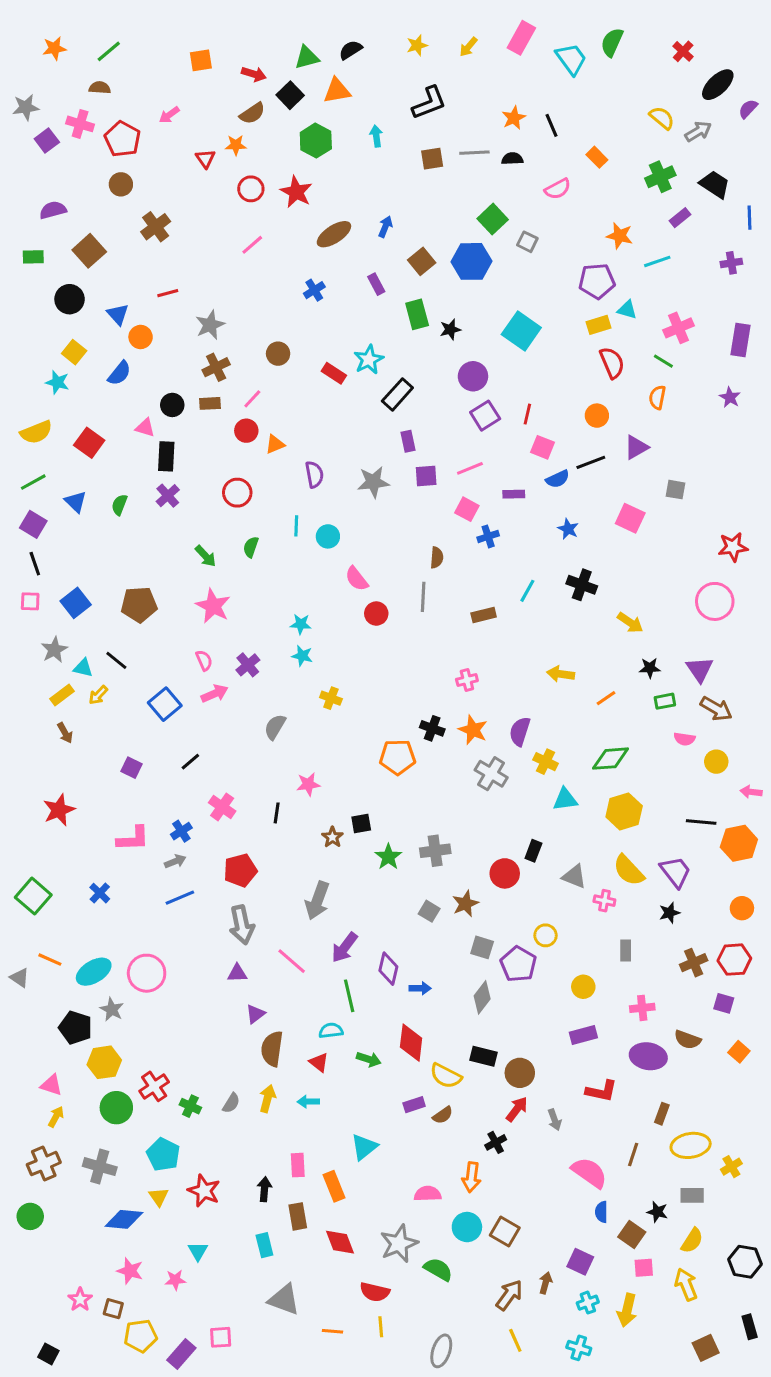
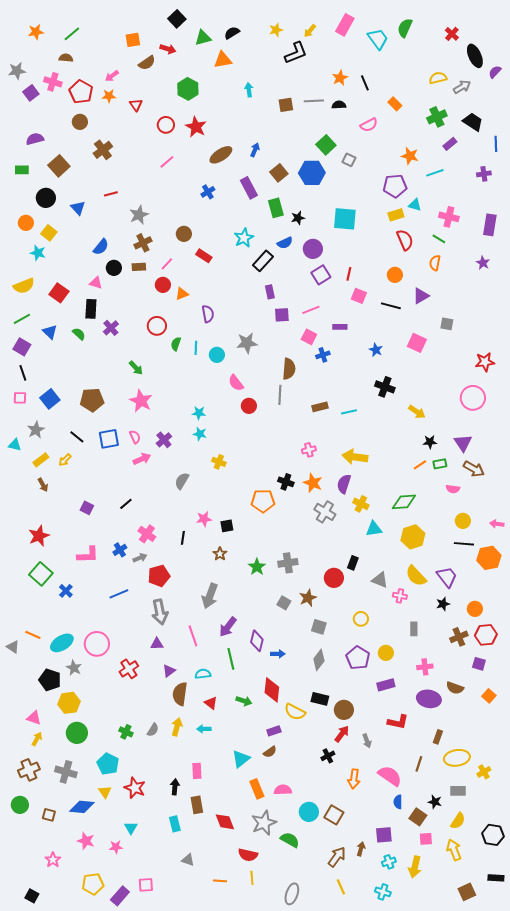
black ellipse: (718, 85) -> (475, 56), turned -70
black square: (290, 95) -> (177, 19), moved
black L-shape: (429, 103) -> (296, 53), moved
brown semicircle: (252, 113) -> (147, 63), moved
yellow semicircle: (662, 118) -> (438, 78), turned -54
green hexagon: (316, 141) -> (188, 89), moved
orange star: (236, 145) -> (109, 96), moved
purple rectangle: (376, 284) -> (249, 188), size x1.5
pink cross: (678, 328) -> (449, 217), turned 36
cyan square: (521, 331) -> (345, 219), turned -30
orange circle: (141, 337) -> (26, 223), moved
blue semicircle: (119, 373) -> (101, 247), moved
red rectangle: (334, 373) -> (204, 256), moved
black rectangle: (166, 456) -> (91, 309), moved
black line: (591, 462) -> (391, 306), turned 36
blue semicircle: (558, 479) -> (285, 243), moved
gray star: (373, 482) -> (247, 343), moved
green semicircle: (119, 505) -> (79, 334), turned 112
green semicircle: (251, 547) -> (176, 344), moved
brown semicircle: (437, 558) -> (289, 369), size x1.5
cyan line: (527, 591) -> (349, 412), moved, turned 49
cyan triangle: (83, 668) -> (15, 445), moved
yellow arrow: (561, 674) -> (355, 457), moved, size x1.4
orange line: (606, 698) -> (420, 465), moved
blue square: (165, 704) -> (109, 439), moved, turned 30
yellow circle: (716, 762) -> (463, 521), moved
black square: (361, 824) -> (227, 526), moved
gray arrow: (175, 861) -> (140, 558), moved
green square: (33, 896) -> (41, 574), moved
orange circle: (742, 908) -> (475, 609), moved
pink line: (292, 961) -> (193, 636), turned 30
purple pentagon: (518, 964) -> (358, 658), moved
cyan semicircle: (331, 1031) -> (203, 674), moved
red cross: (154, 1086) -> (129, 669), moved
brown semicircle: (443, 1115) -> (270, 752), moved
orange arrow: (471, 1177) -> (354, 779), moved
orange rectangle: (334, 1186) -> (257, 789), moved
purple square: (580, 1262) -> (384, 835), turned -30
gray triangle: (284, 1300) -> (188, 860), size x0.6
brown square: (113, 1309) -> (49, 815), moved
black rectangle: (750, 1327) -> (496, 878), turned -70

